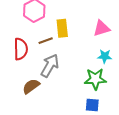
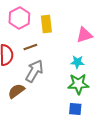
yellow rectangle: (62, 28) -> (46, 24), moved
cyan star: (105, 56) -> (77, 62), moved

